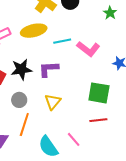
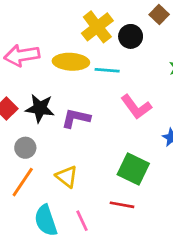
cyan line: (62, 41) -> (107, 70), moved
yellow triangle: (53, 102) -> (67, 177), moved, turned -48

